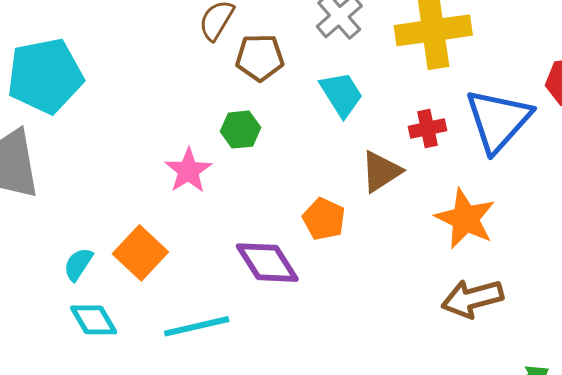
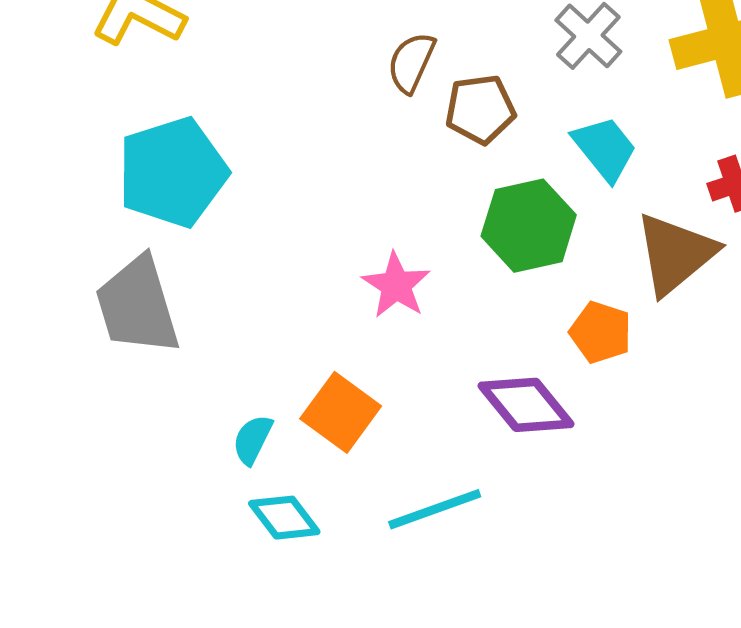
green hexagon: (241, 130) -> (529, 226), moved, size x1.6
brown triangle: (381, 171) -> (675, 254), size x1.4

